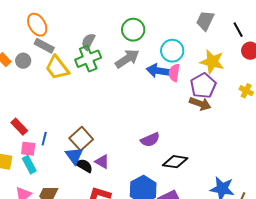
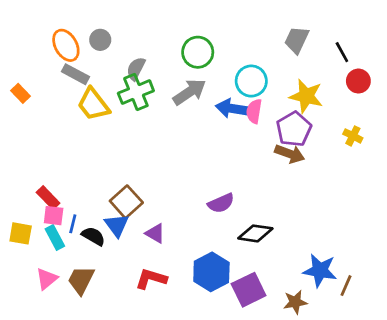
gray circle: (23, 61) -> (100, 40), moved
red rectangle: (19, 127) -> (48, 198), moved
blue line: (44, 139) -> (73, 224), moved
black semicircle: (84, 166) -> (93, 236), moved

